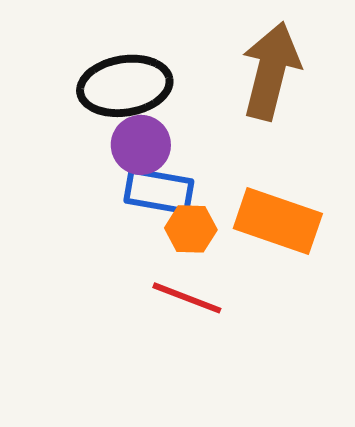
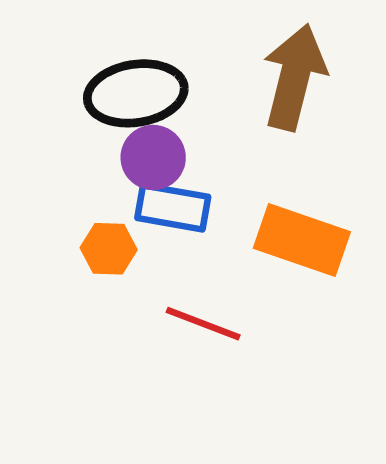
orange hexagon: (191, 229) -> (109, 249), moved

